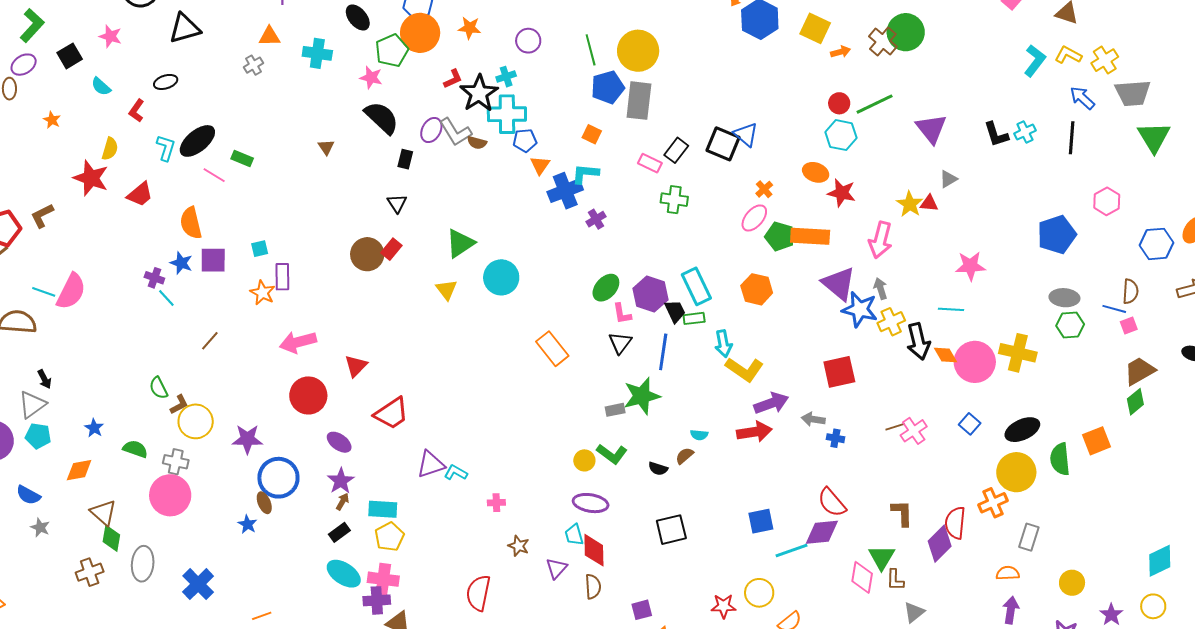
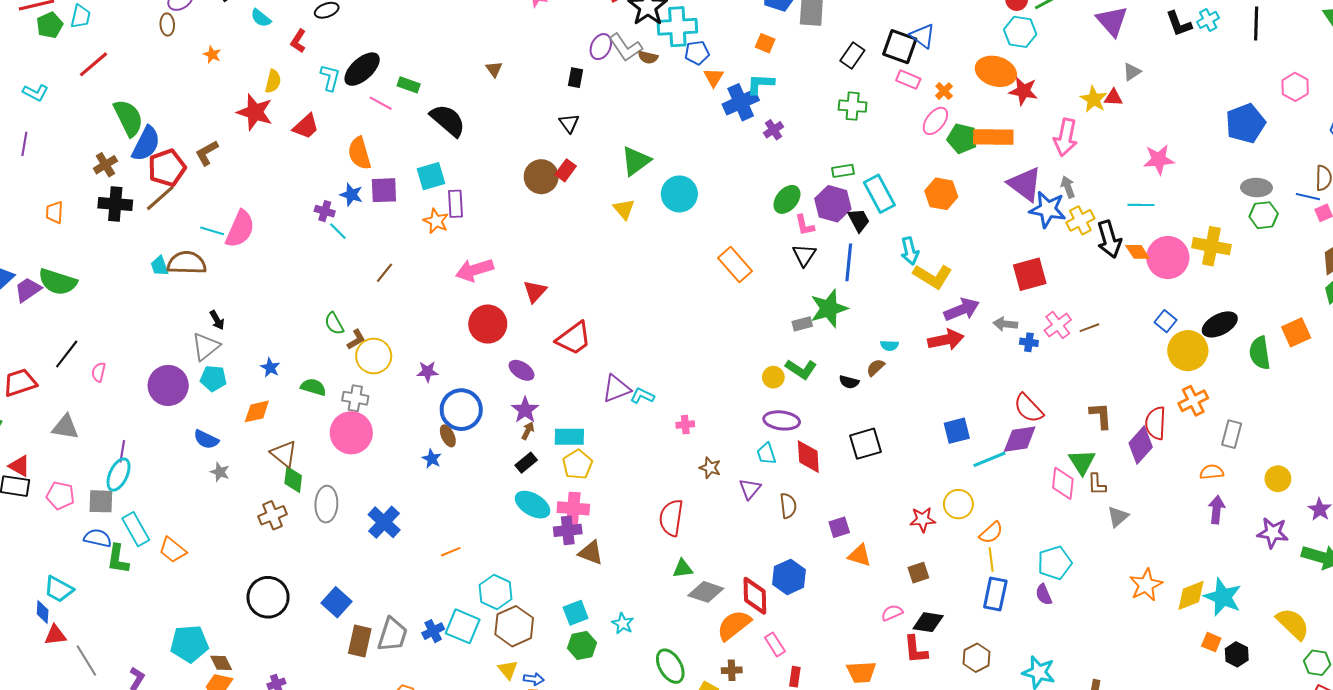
black semicircle: (382, 118) -> (448, 120), moved
pink rectangle: (650, 163) -> (908, 80), moved
orange ellipse: (816, 172) -> (996, 71), size x1.5
cyan square: (260, 249) -> (431, 176), size x1.6
green rectangle: (694, 318) -> (843, 171), moved
pink cross: (914, 431) -> (1058, 325), moved
purple star: (247, 439) -> (428, 372), size x0.7
yellow circle: (1016, 472) -> (1188, 351), moved
red diamond: (594, 550) -> (808, 457), moved

